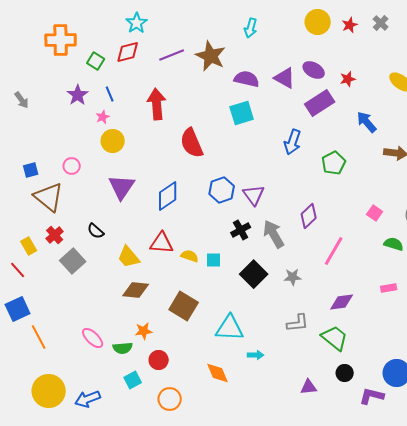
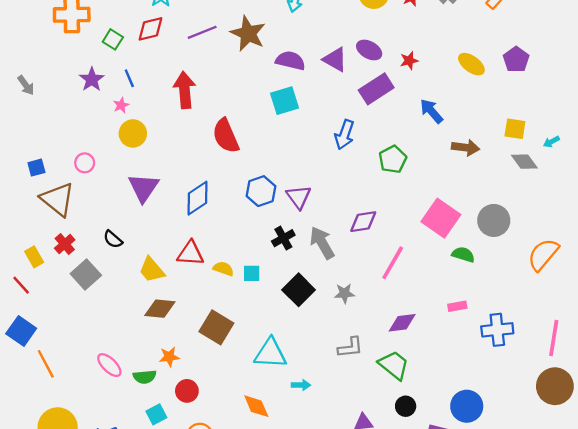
pink square: (375, 213) -> (441, 218), size x2.0
purple diamond: (309, 216) -> (363, 222), turned 35
blue square: (18, 309) -> (21, 331), turned -30

